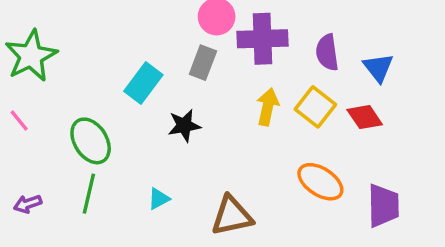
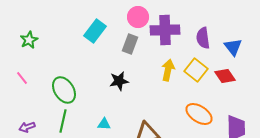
green star: (31, 56) -> (29, 40), size x0.6
cyan rectangle: (143, 83) -> (95, 31), moved
cyan triangle: (159, 199) -> (104, 124), turned 32

